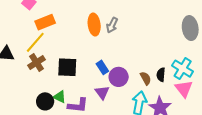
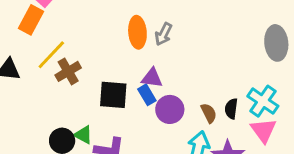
orange rectangle: (45, 22) -> (31, 20), moved, turned -42
brown cross: (37, 63) -> (68, 71), moved
black square: (67, 67) -> (113, 95), moved
purple triangle: (102, 92) -> (152, 78), moved, turned -49

